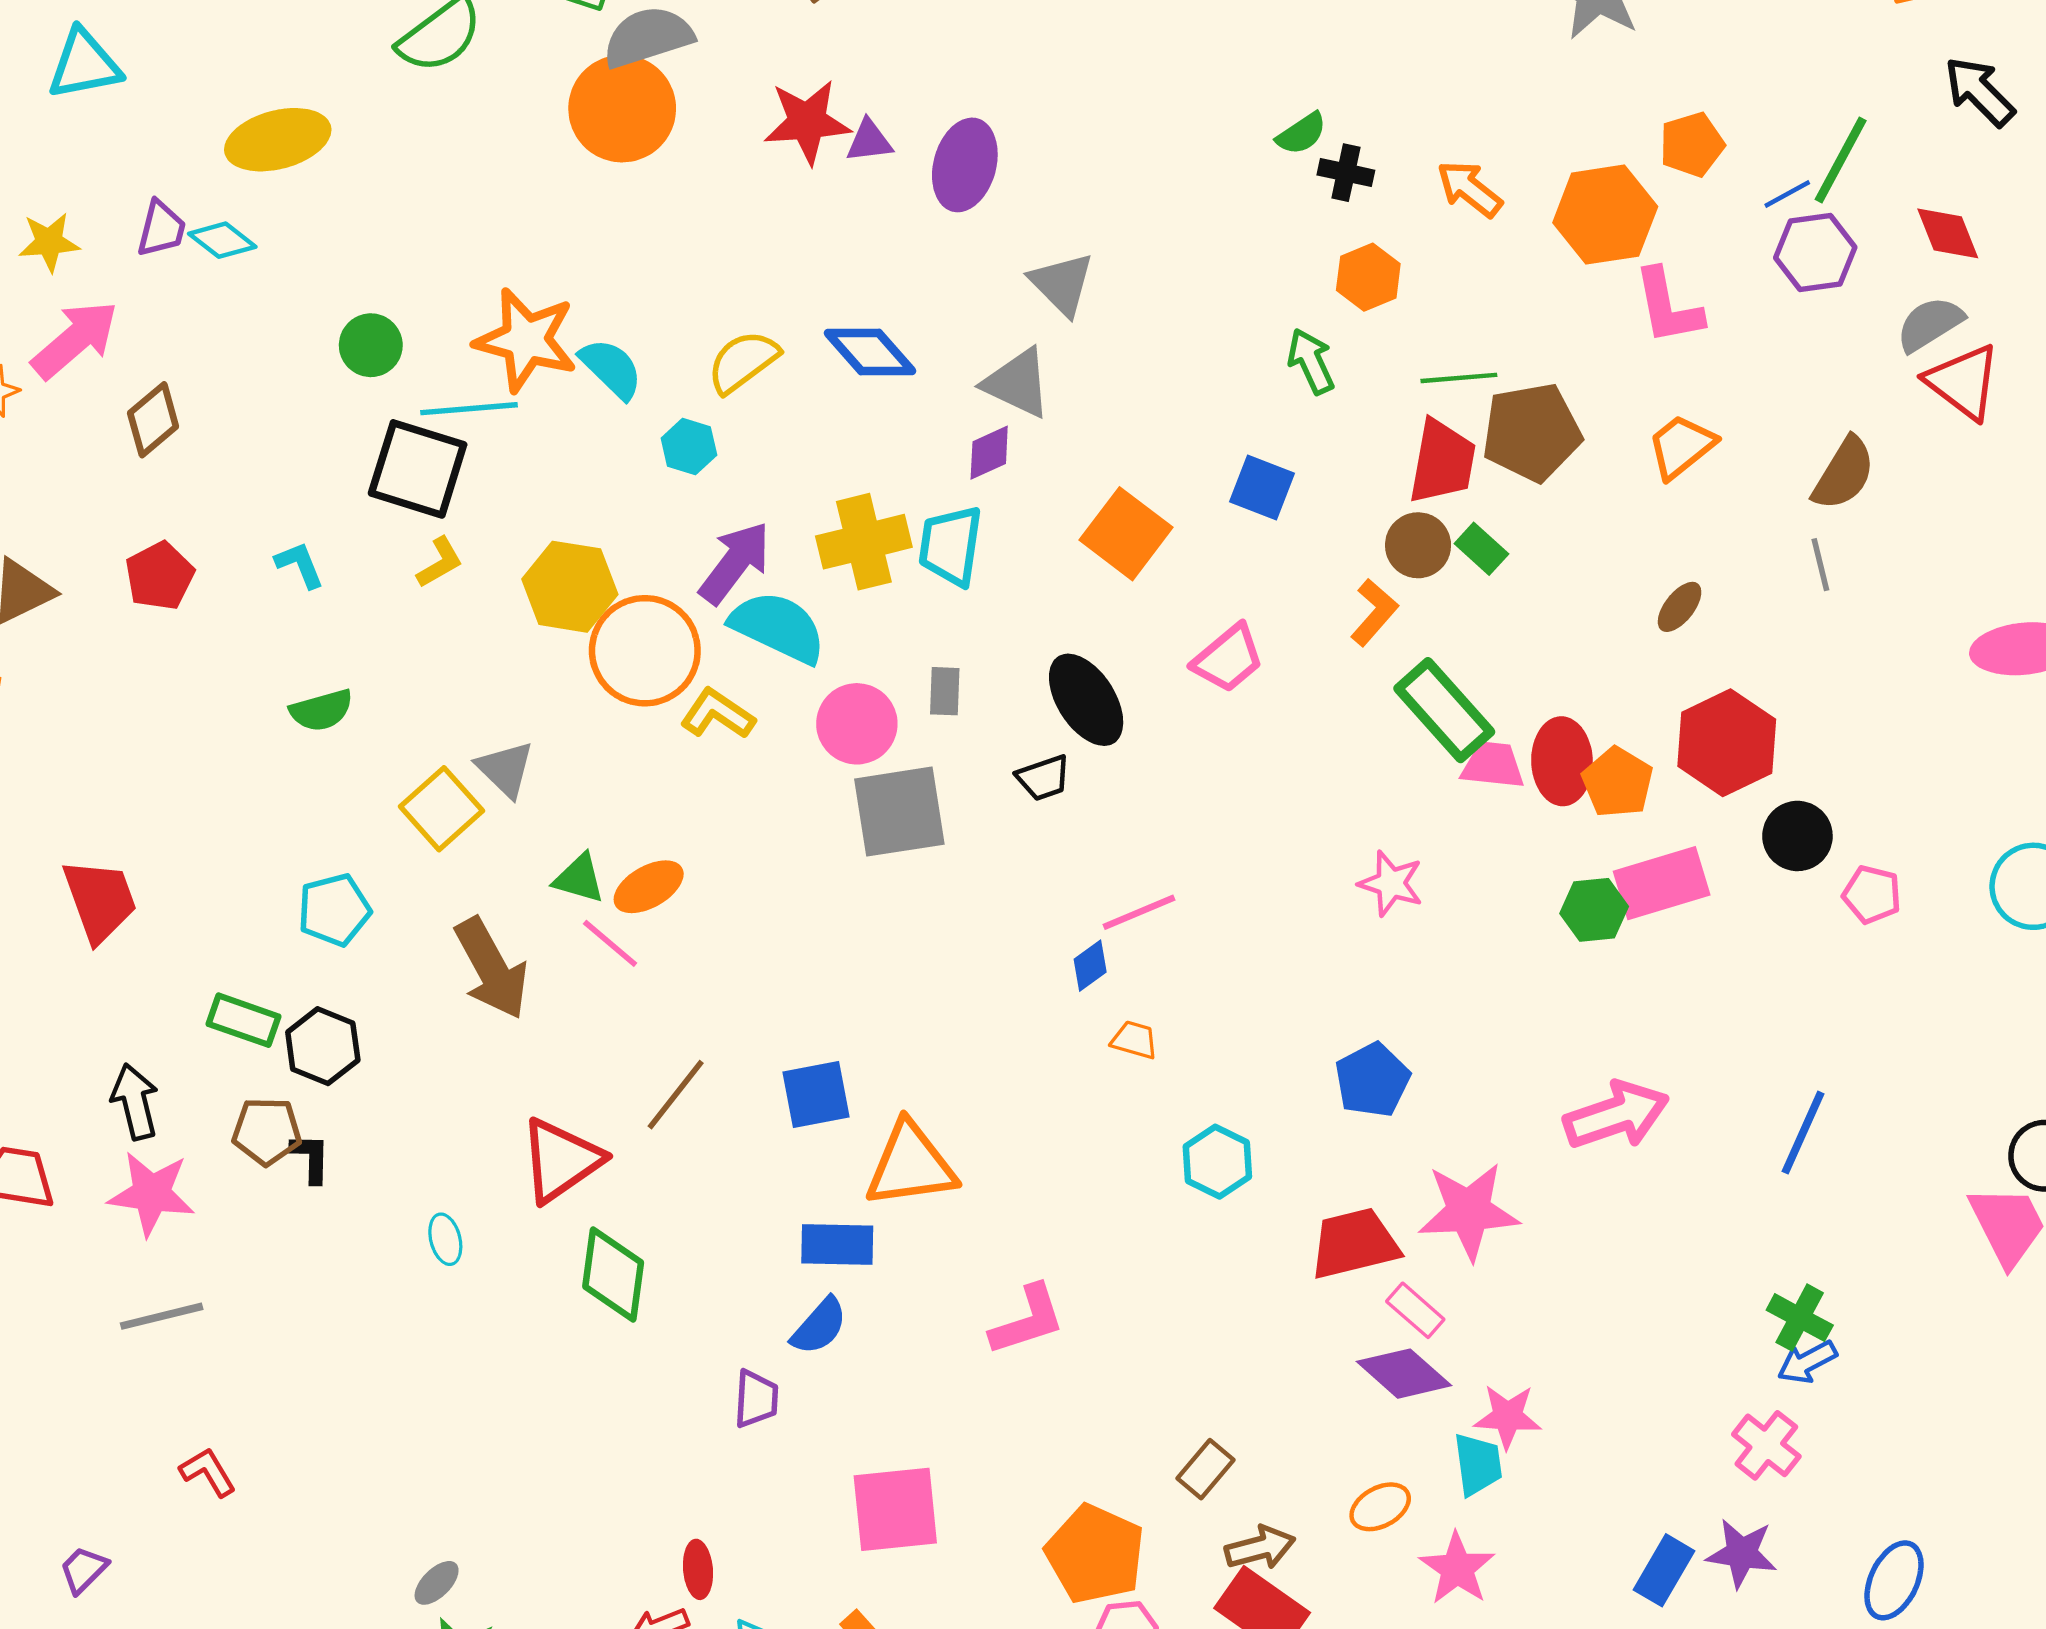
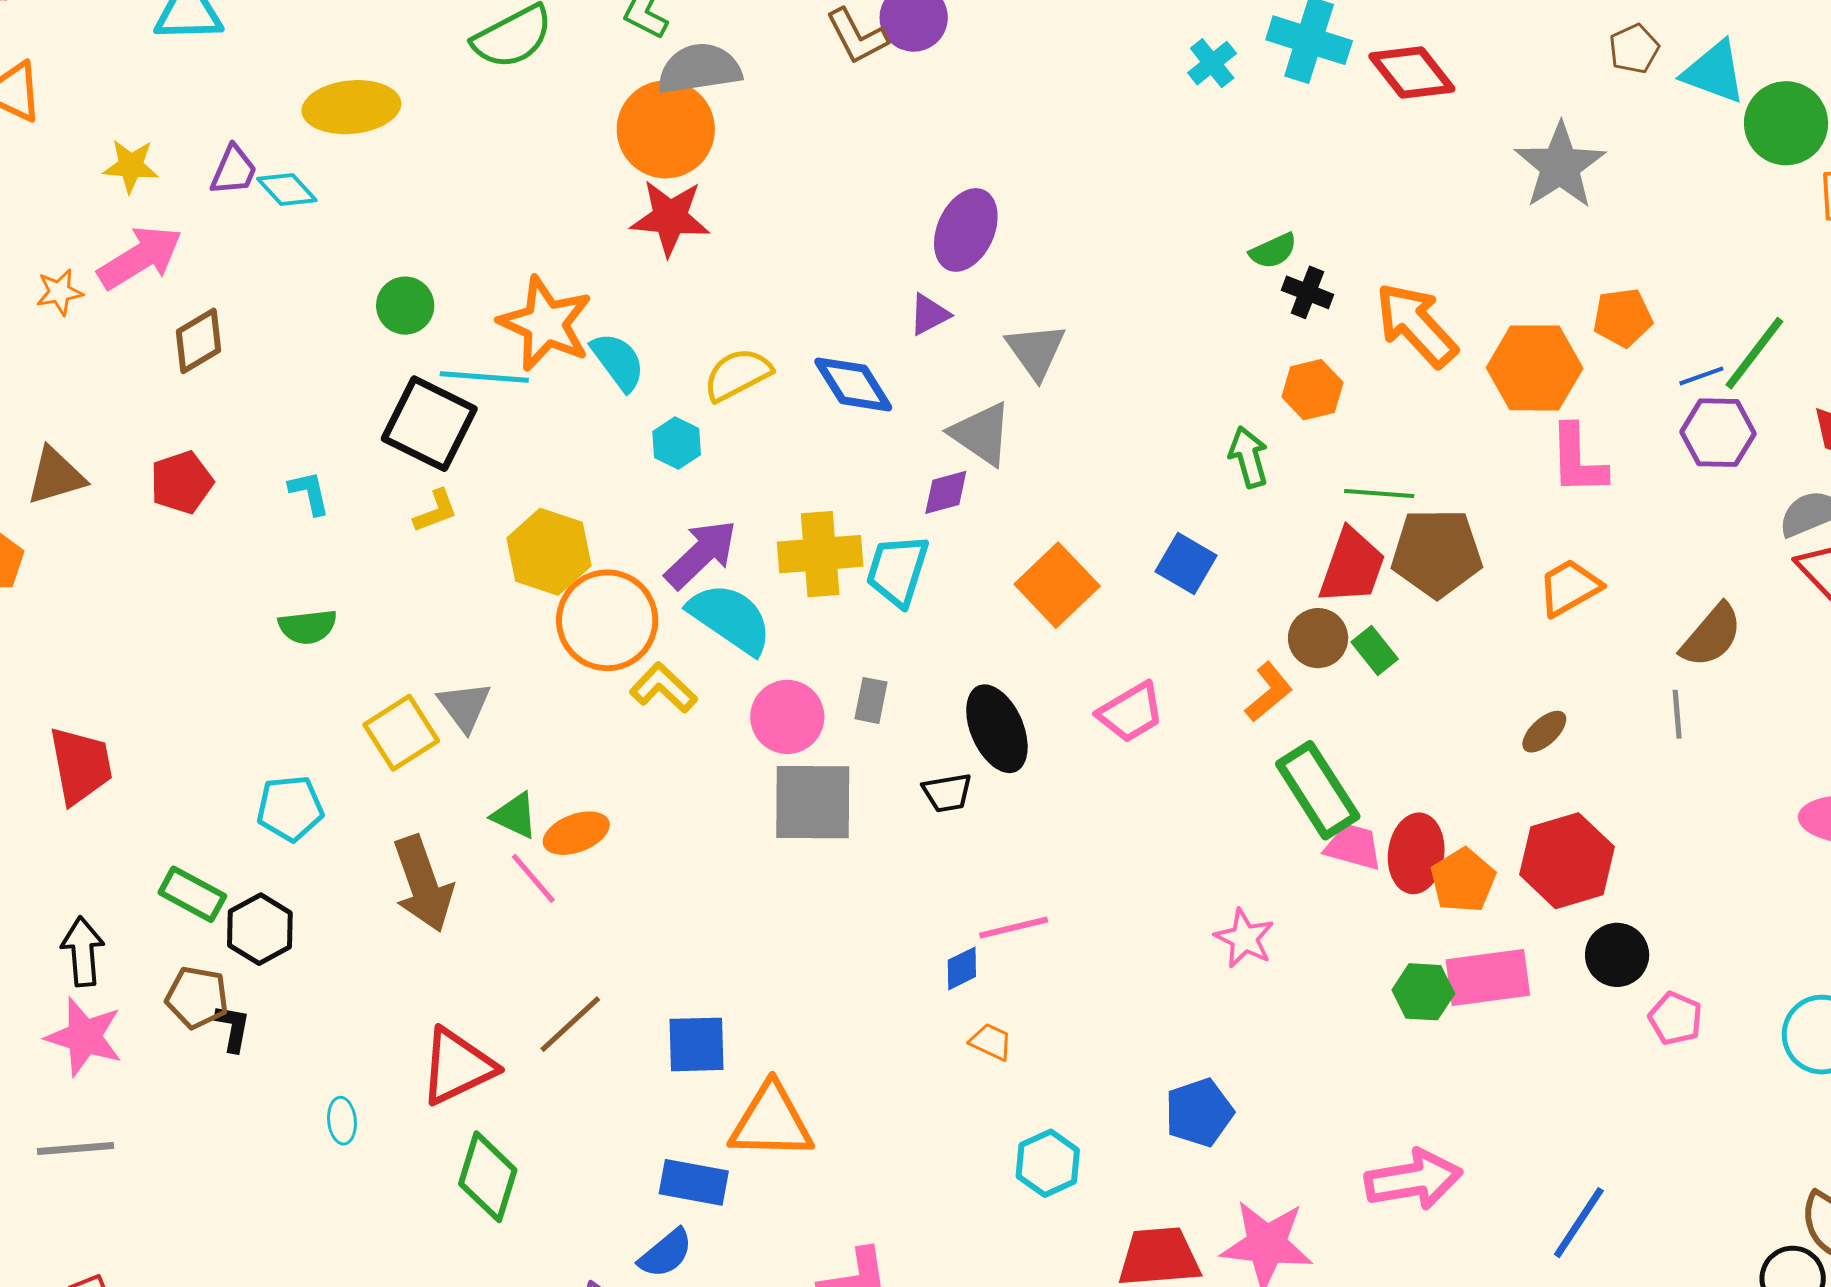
red star: (807, 122) -> (670, 218), moved
purple triangle: (869, 141) -> (929, 315), moved, turned -30
orange arrow: (1469, 189) -> (1416, 325), size x1.5

